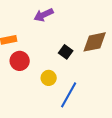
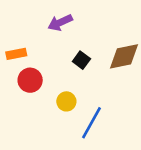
black square: (66, 52) -> (81, 60), moved

